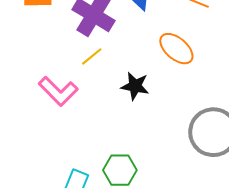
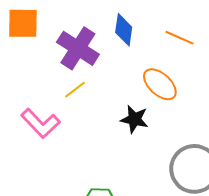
black star: (135, 86) -> (134, 119), moved

